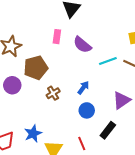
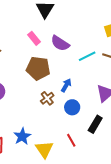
pink rectangle: (57, 37) -> (34, 38), turned -40
brown pentagon: (36, 68) -> (38, 68), moved, turned 30
brown cross: (53, 93) -> (47, 98), moved

